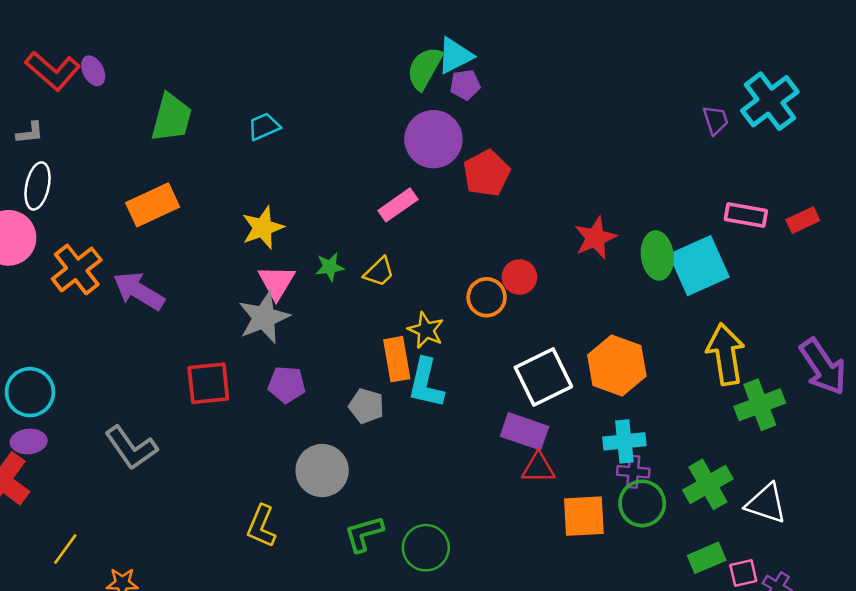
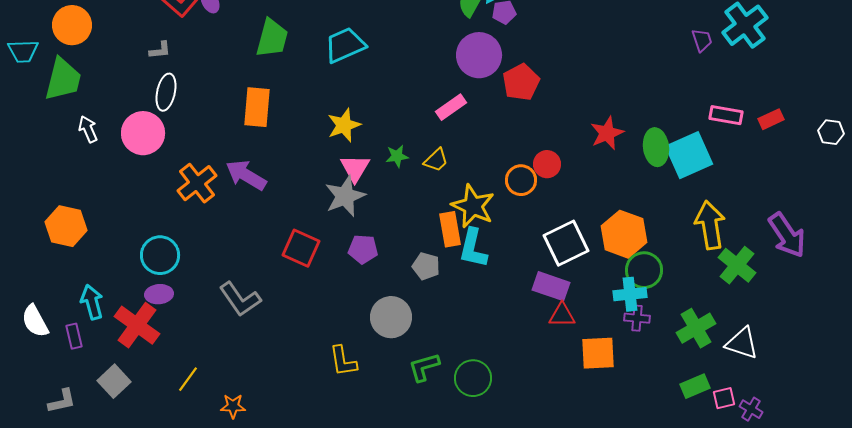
cyan trapezoid: (264, 126) -> (345, 45), size x1.6
orange rectangle: (153, 205) -> (257, 107), turned -60
orange cross: (77, 269) -> (197, 183), moved
yellow star: (426, 330) -> (473, 206), size x1.5
red square: (208, 383) -> (301, 248), turned 30
green cross: (760, 405) -> (737, 265), turned -30
green circle: (642, 503) -> (644, 270), moved
yellow L-shape: (261, 526) -> (343, 361), turned -32

